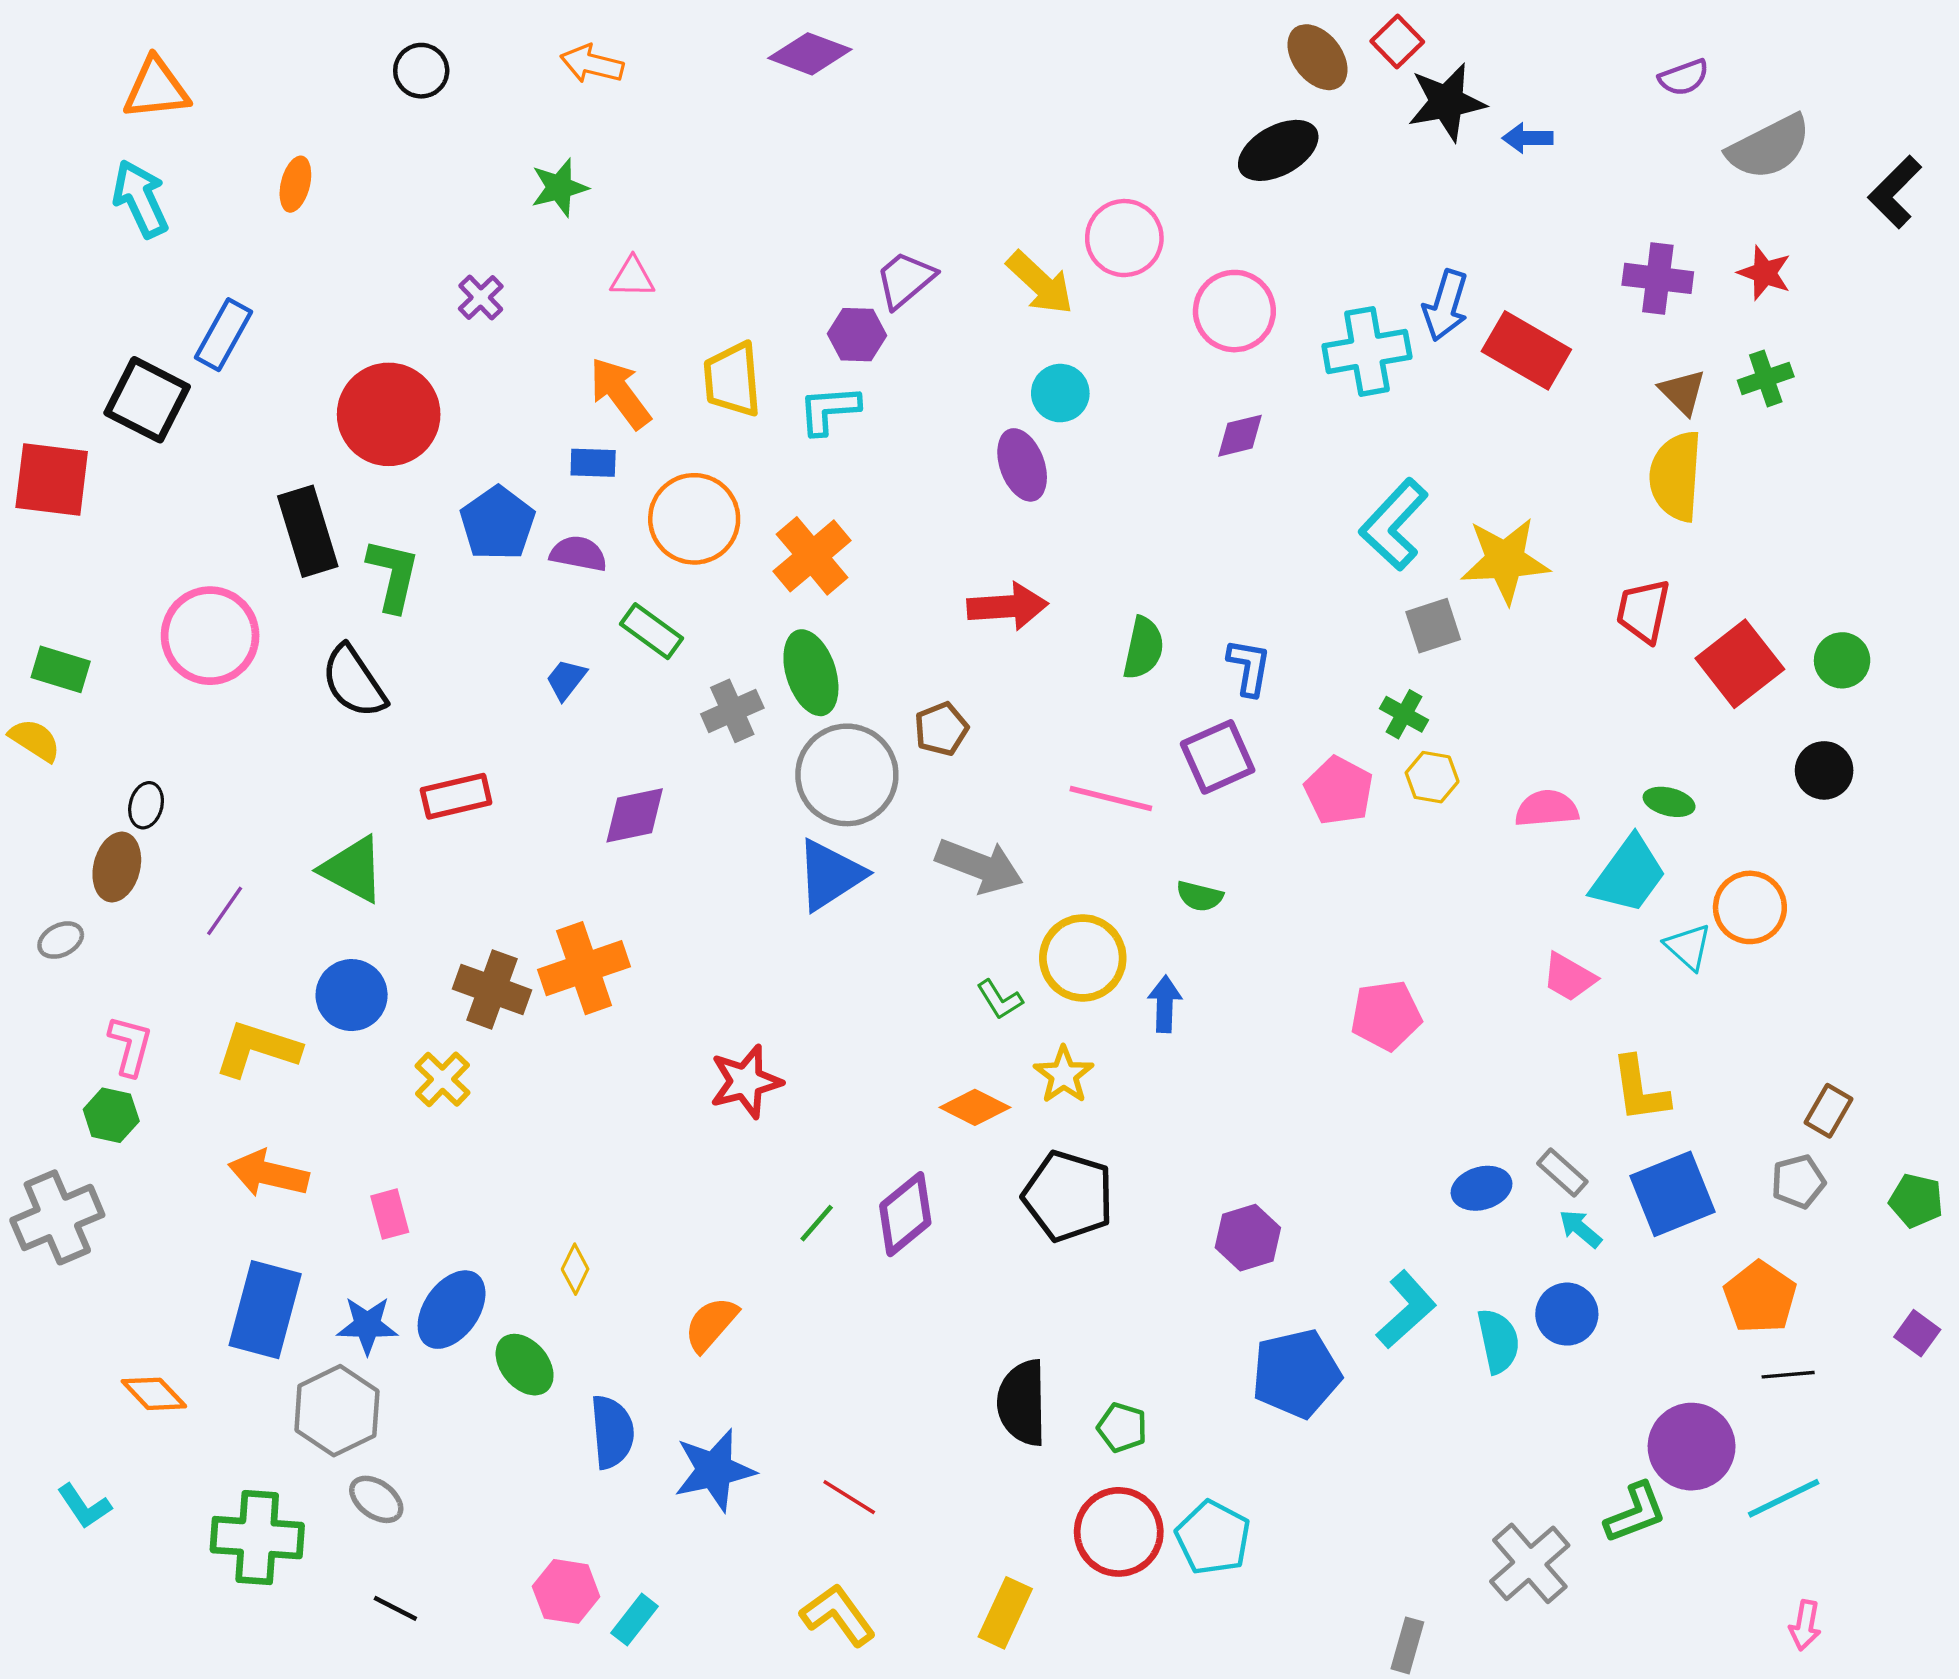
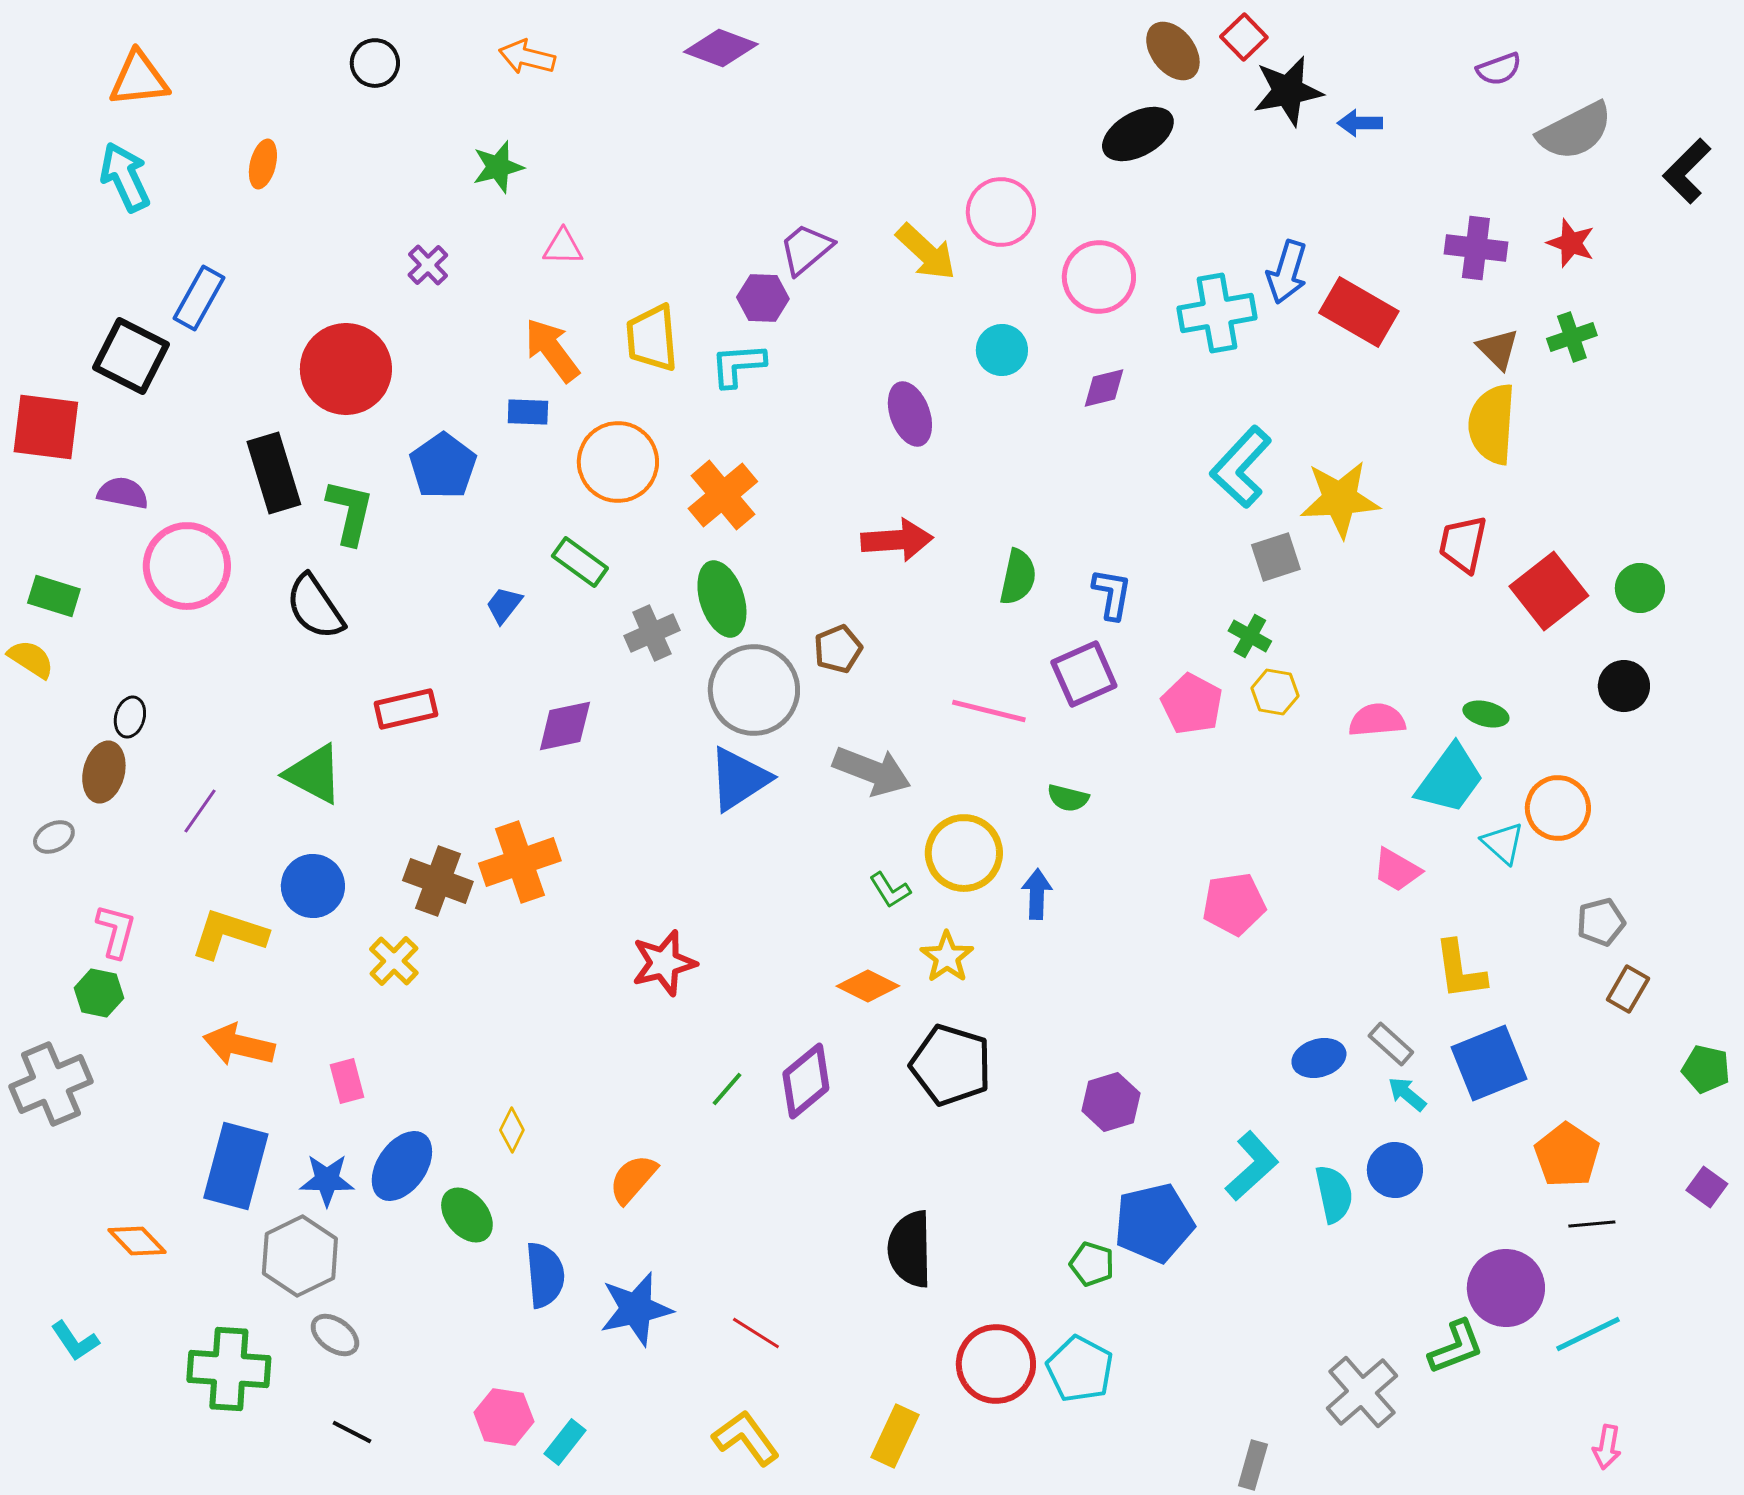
cyan circle: (1060, 393) -> (1002, 350), moved
purple semicircle: (578, 554) -> (123, 493), moved
gray pentagon: (1798, 1182) -> (1601, 922), moved
green pentagon: (1122, 1427) -> (1092, 1264), moved

